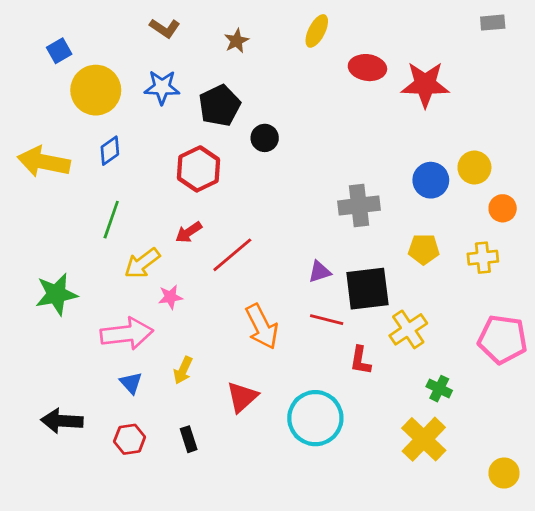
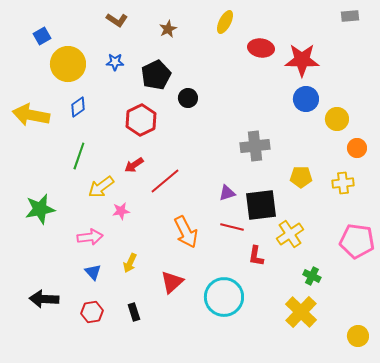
blue star: (162, 87) -> (115, 62), size x0.7
blue circle: (431, 180) -> (306, 99), moved
pink arrow: (127, 334) -> (90, 237), size x0.7

